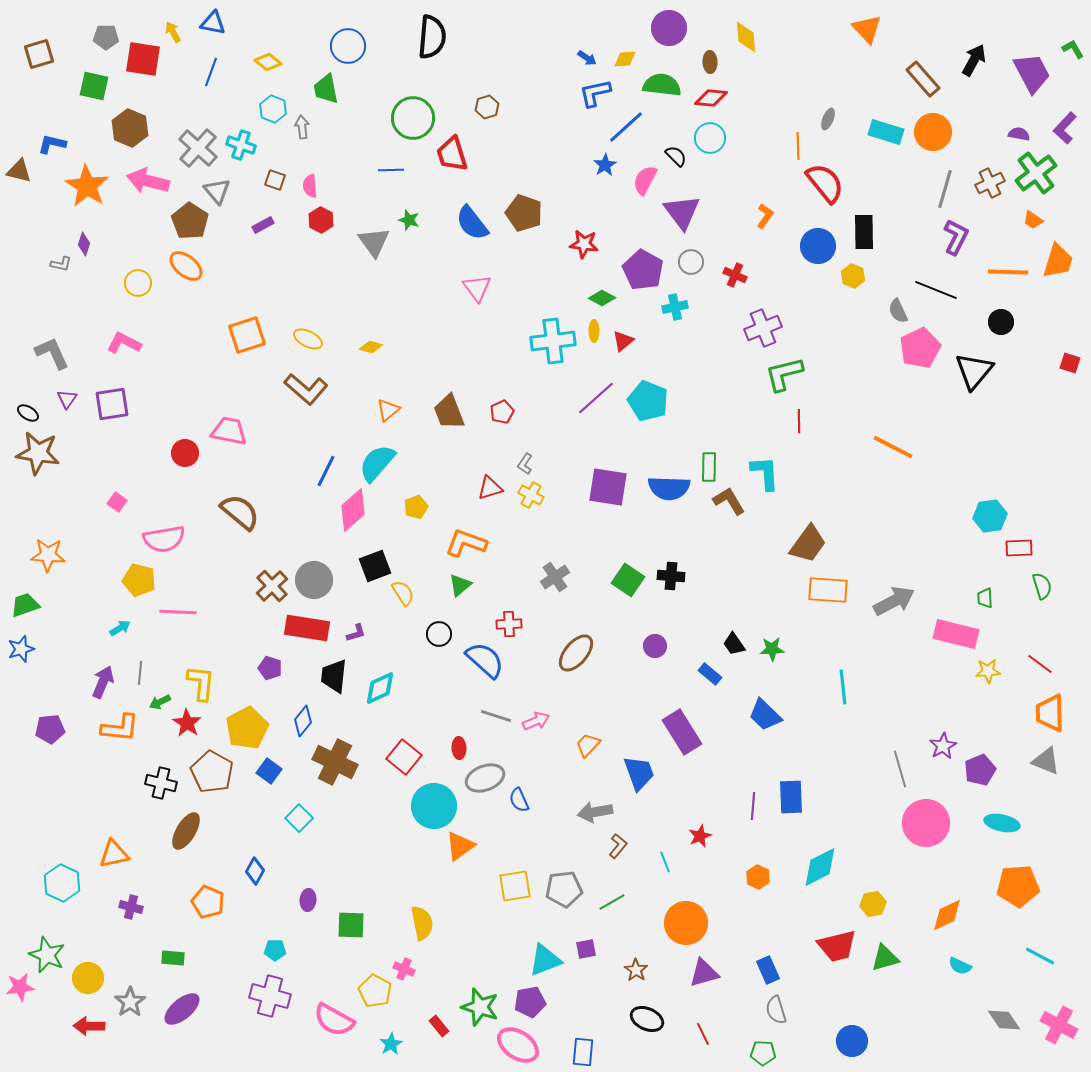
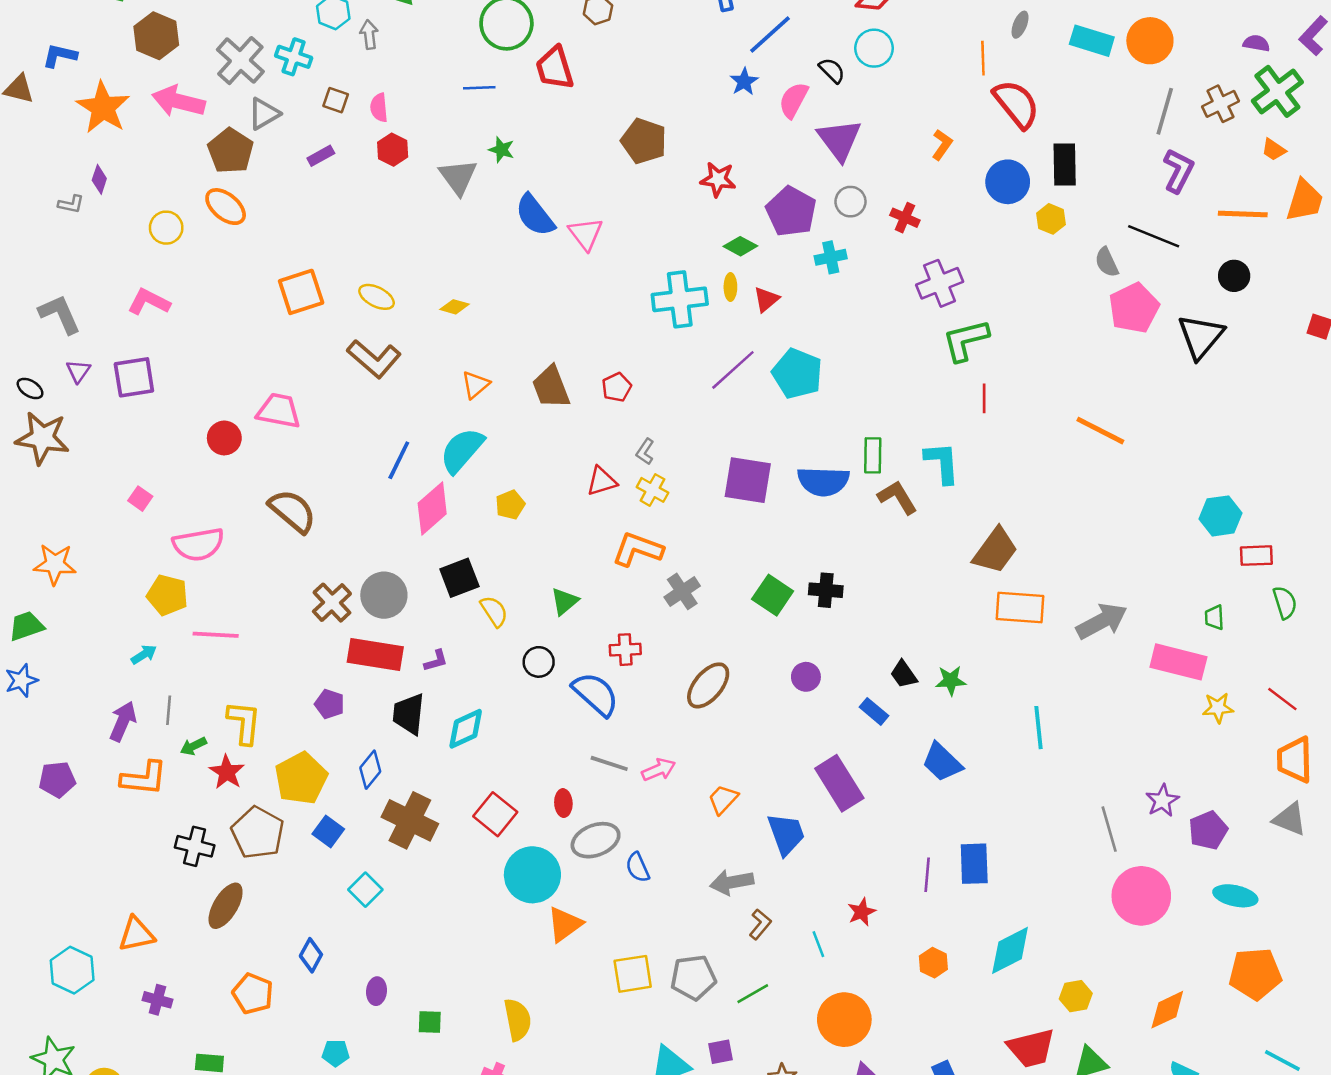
gray triangle: (217, 191) -> (264, 114), turned 40
blue semicircle: (472, 223) -> (535, 215), moved
orange L-shape: (466, 543) -> (638, 549), moved
green square: (351, 925) -> (430, 1022), size x0.7

